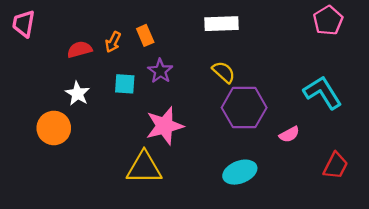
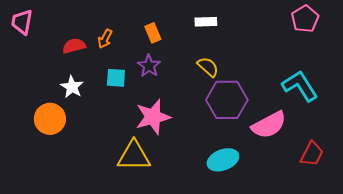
white rectangle: (222, 24) -> (206, 22), size x0.7
orange rectangle: (145, 35) -> (153, 33), moved
pink semicircle: (289, 134) -> (269, 125), size x1.8

